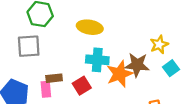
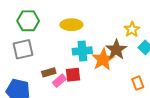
brown star: (137, 65) -> (116, 50), turned -30
red square: (82, 86) -> (73, 75), turned 35
pink rectangle: (46, 89) -> (59, 81), moved, turned 64

